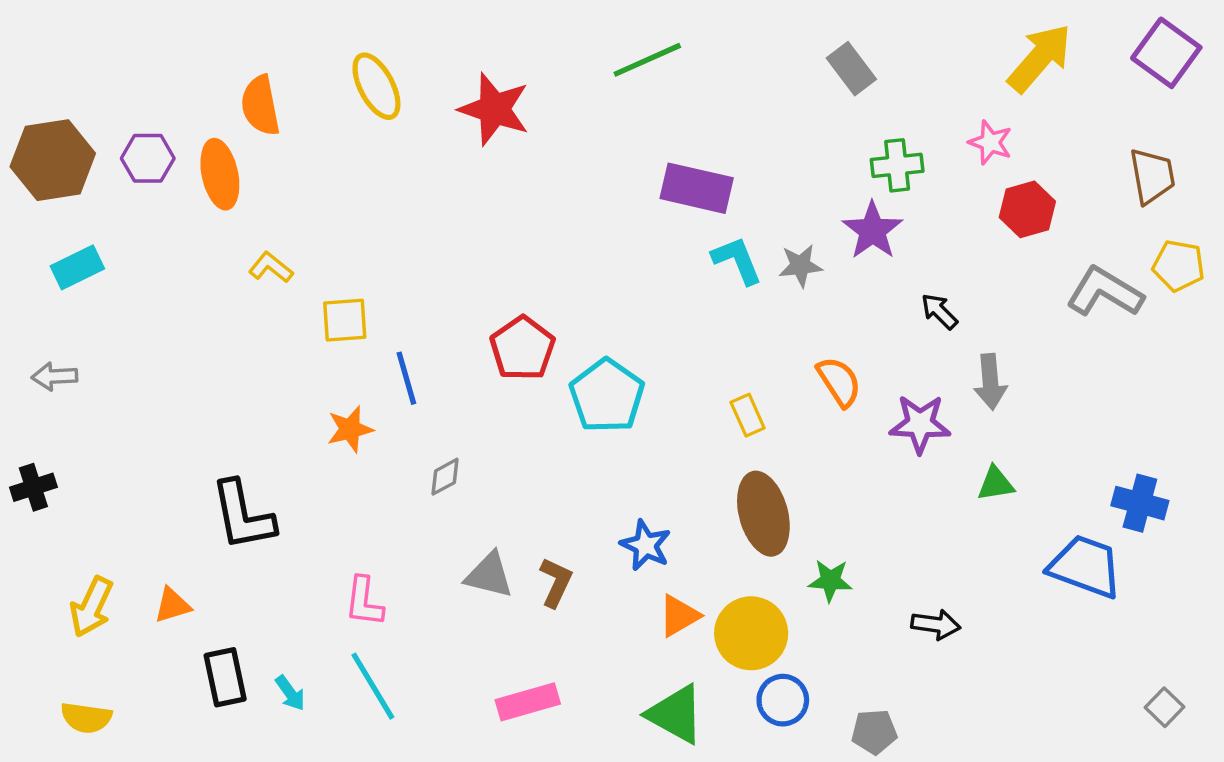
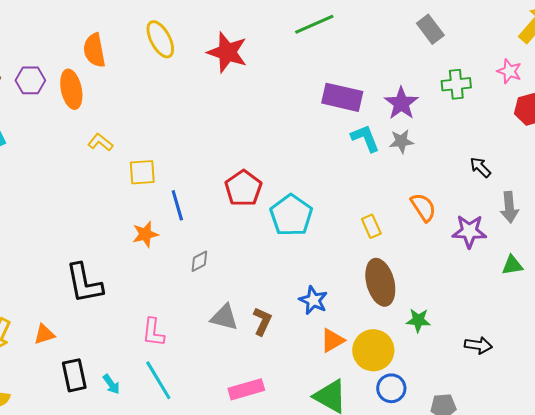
purple star: (873, 230) -> (401, 103), moved

